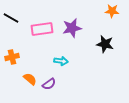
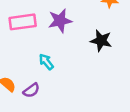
cyan arrow: (61, 61) -> (46, 62), turned -136

